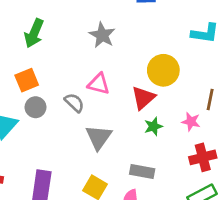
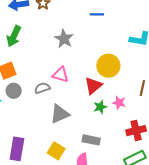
gray semicircle: (74, 103) -> (42, 88), turned -63
pink star: (191, 122) -> (119, 103), moved
gray triangle: (99, 137) -> (60, 114), turned 30

